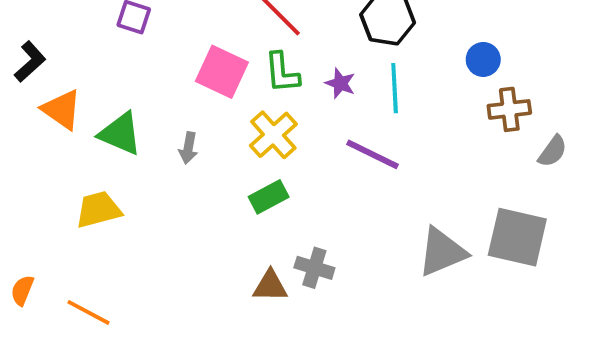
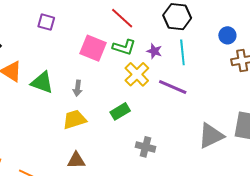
green L-shape: (282, 73) -> (124, 47), turned -65
yellow cross: (273, 135) -> (137, 74), moved
yellow trapezoid: (98, 210) -> (75, 119), moved
brown triangle: (270, 286) -> (76, 160), moved

